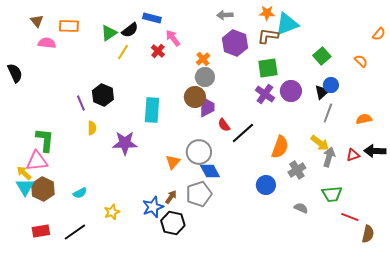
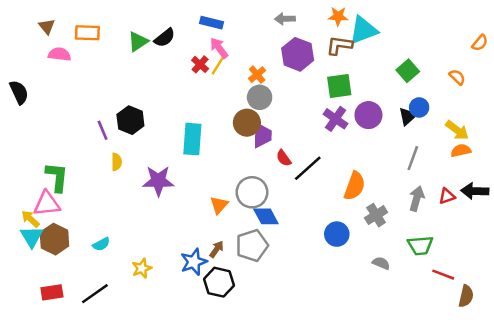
blue rectangle: (152, 18) -> (211, 23), moved
yellow line: (123, 52) -> (218, 66), moved
gray line: (328, 113) -> (413, 158), moved
yellow arrow: (320, 143) -> (457, 130), moved

